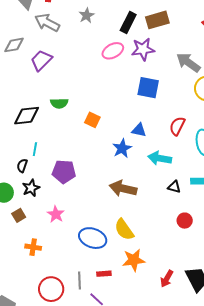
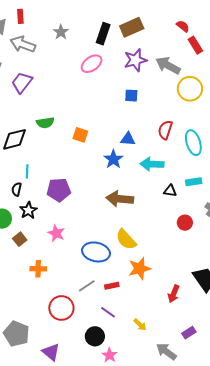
purple star: (143, 49) -> (135, 60), moved
blue square: (148, 88) -> (131, 96), size x0.6
red arrow: (167, 279) -> (174, 294), moved
gray line: (80, 280) -> (87, 286), moved, turned 66

